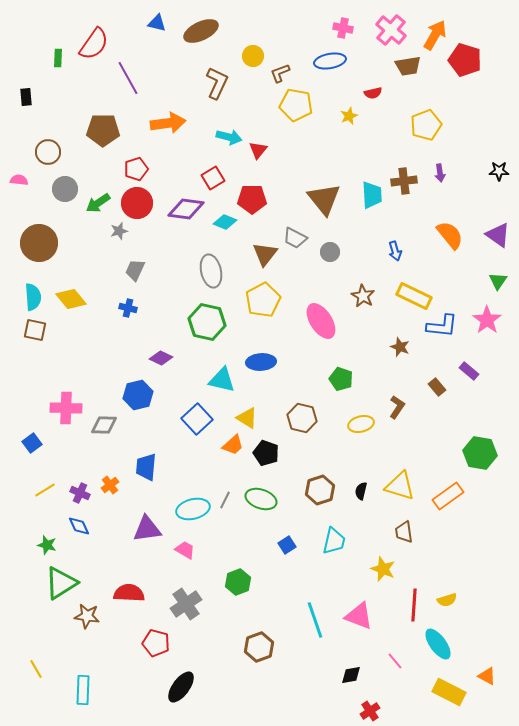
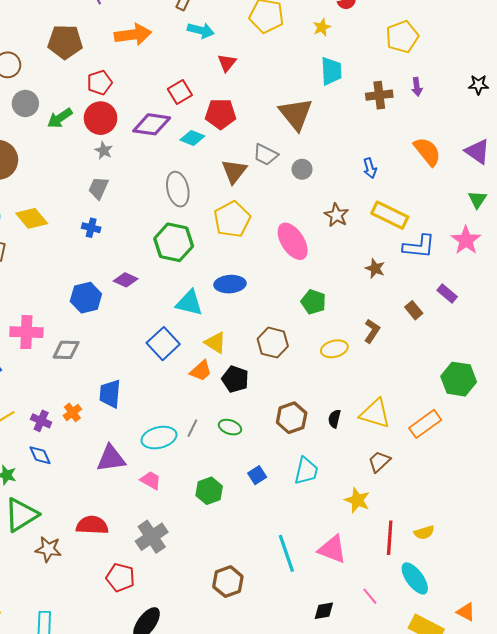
cyan arrow: (229, 137) -> (201, 30), moved
cyan trapezoid: (372, 195) -> (331, 71), moved
gray star: (119, 231) -> (104, 150), moved, turned -30
blue hexagon: (138, 395) -> (86, 298), moved
green ellipse: (261, 499) -> (230, 427), size x0.7
brown trapezoid: (404, 532) -> (379, 462), turned 55
green hexagon: (238, 582) -> (209, 491), moved

